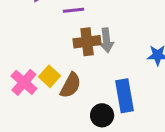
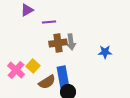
brown semicircle: (71, 85) -> (47, 82), moved, turned 30
blue rectangle: (125, 96) -> (63, 77), moved

